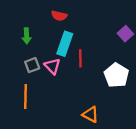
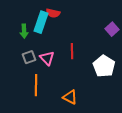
cyan rectangle: (65, 44) -> (41, 22), moved
orange line: (25, 97) -> (36, 85), moved
orange triangle: (91, 114) -> (70, 97), moved

